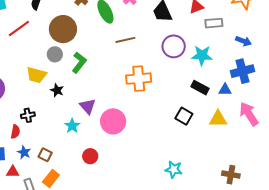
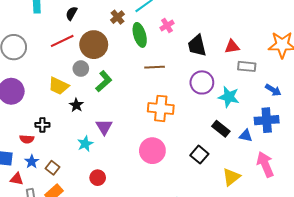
red line: (19, 29) -> (62, 41), moved
yellow triangle: (218, 119) -> (231, 177), moved, turned -48
pink circle: (113, 121) -> (152, 151), moved
red semicircle: (15, 132) -> (27, 139), turned 72

